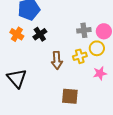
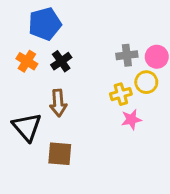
brown arrow: (57, 60) -> (58, 103), moved
pink star: (100, 73) -> (131, 119), moved
brown square: (70, 96) -> (60, 154), moved

